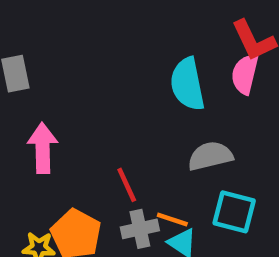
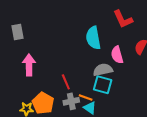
pink semicircle: (245, 74) -> (117, 55), moved, turned -30
cyan square: (234, 212) -> (103, 85), moved

